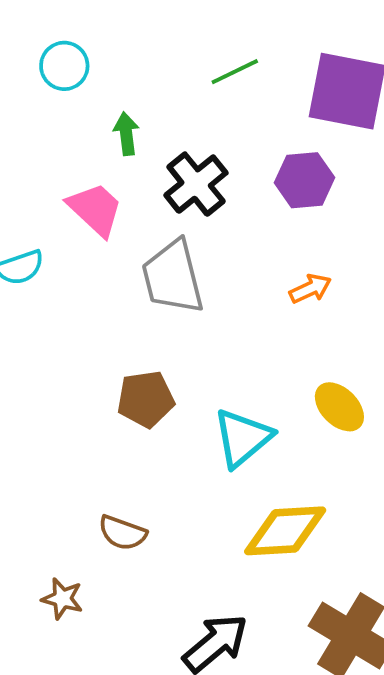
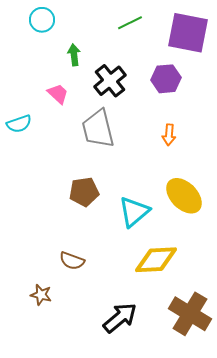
pink trapezoid: (95, 209) -> (58, 94), size x0.7
orange arrow: (310, 289) -> (169, 135), turned 120
yellow ellipse: (339, 407) -> (184, 196), size x1.4

